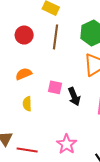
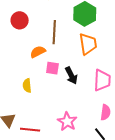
brown line: (56, 37) -> (54, 32), moved
orange semicircle: (24, 74) -> (38, 52), moved

